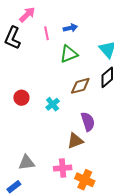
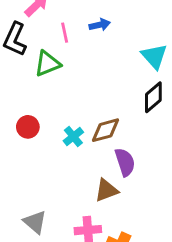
green triangle: (69, 54) -> (47, 64), moved
brown diamond: (80, 86) -> (106, 130), moved
gray triangle: (26, 163) -> (35, 222), turned 48

